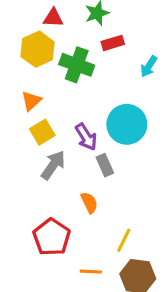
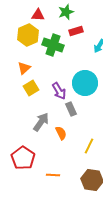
gray arrow: (53, 165) -> (41, 122), moved
red pentagon: (52, 237) -> (23, 158), moved
yellow line: (124, 240) -> (89, 146), moved
orange line: (91, 272) -> (53, 175), moved

